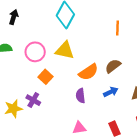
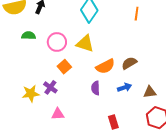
orange line: (118, 28) -> (137, 14), moved
pink triangle: (79, 128) -> (58, 114), moved
red rectangle: (114, 129) -> (113, 122), moved

